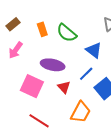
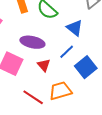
orange trapezoid: (81, 112) -> (60, 91), turned -135
red line: (39, 121) -> (33, 97), moved

